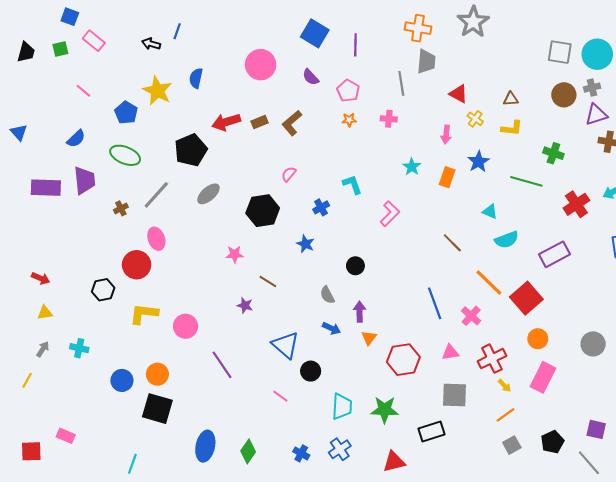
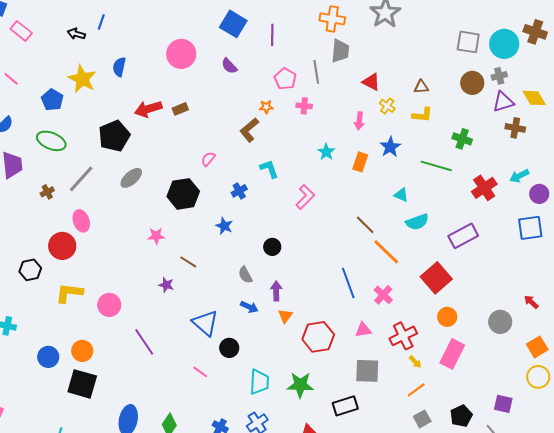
pink pentagon: (348, 91) -> (285, 79), moved
brown L-shape: (292, 123) -> (249, 130), moved
orange line: (489, 282) -> (386, 252), moved

